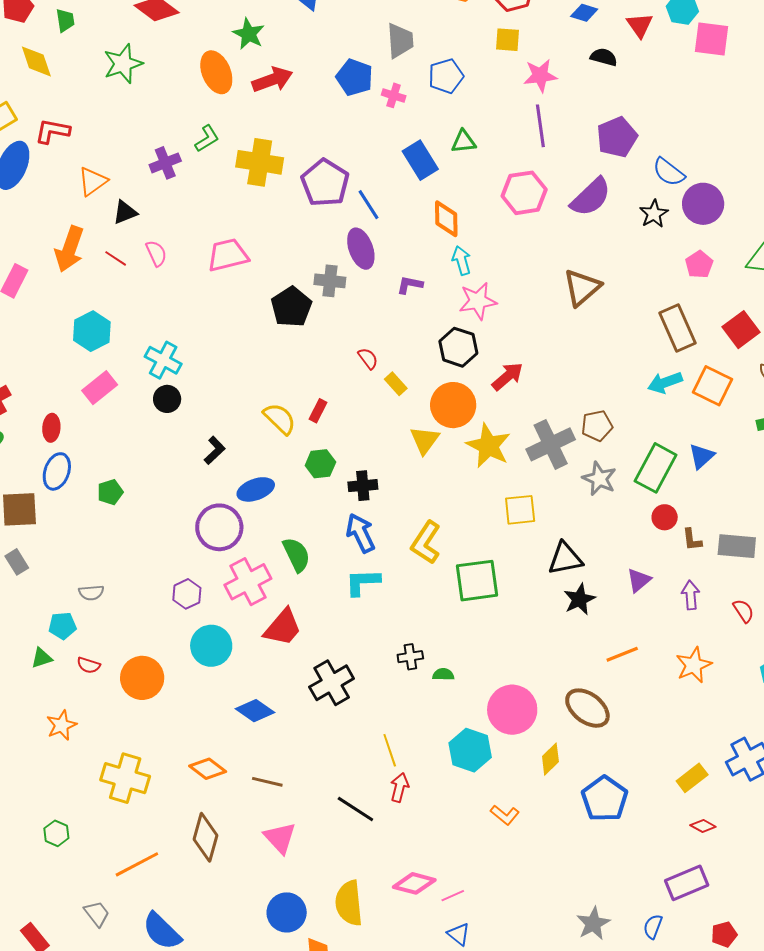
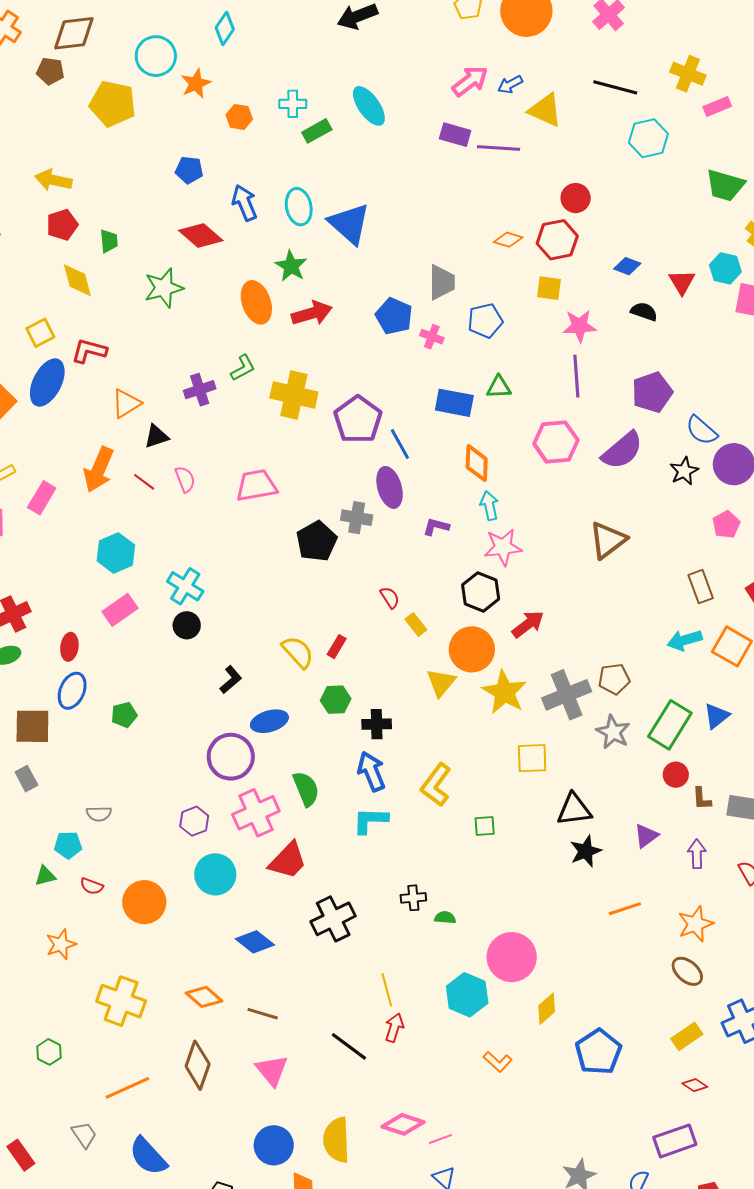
blue rectangle: (420, 160) -> (454, 403), turned -51
brown rectangle: (678, 328) -> (701, 587), size x0.7
green square: (477, 581) -> (485, 826), size x0.5
brown ellipse: (587, 708) -> (687, 971), moved, size x0.7

